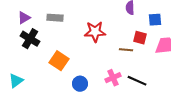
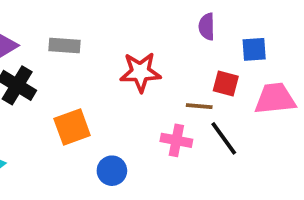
orange square: (59, 61) -> (72, 127), turned 36
pink cross: (113, 78) -> (176, 140), moved, turned 35
black line: (137, 81) -> (224, 138), moved, turned 30

